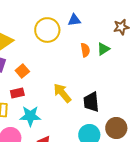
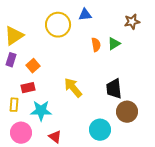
black trapezoid: (91, 102) -> (114, 89), moved
brown circle: (116, 128) -> (127, 112), moved

